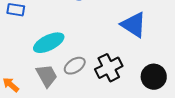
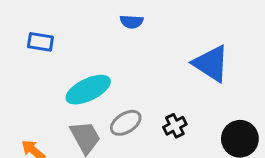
black cross: (109, 68) -> (175, 126), size x0.6

